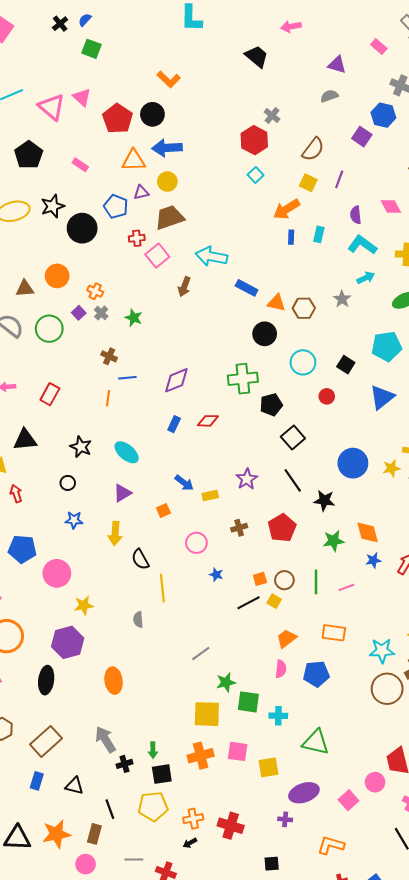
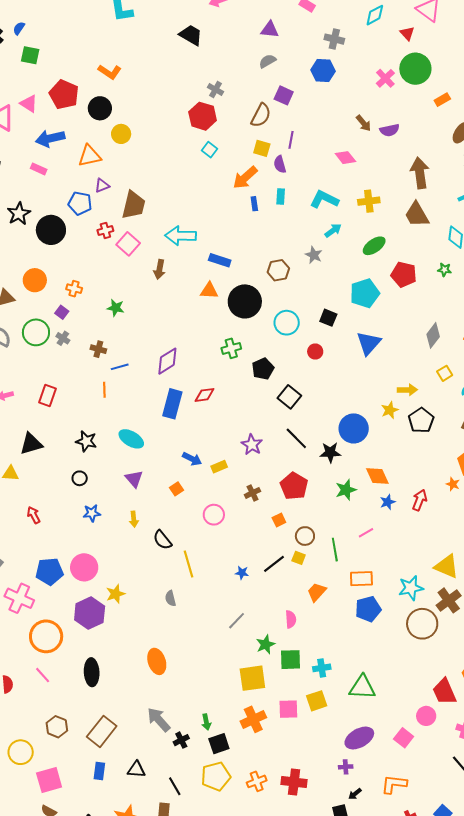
red pentagon: (117, 119) -> (64, 94), moved
purple square: (362, 137) -> (284, 95), moved
blue arrow: (167, 148) -> (50, 138), moved
yellow circle: (167, 182) -> (121, 134), moved
purple semicircle: (356, 215) -> (280, 164), moved
brown trapezoid: (170, 217) -> (134, 205), turned 132
orange triangle: (276, 303) -> (209, 291), moved
gray cross: (101, 313) -> (63, 338), moved
black circle: (265, 334) -> (245, 301), size x1.4
green cross: (243, 379) -> (231, 348), size x0.7
blue rectangle: (174, 424) -> (172, 404), size x1.8
blue circle: (353, 463) -> (354, 428), moved
purple triangle: (122, 493) -> (134, 479), turned -30
red arrow: (16, 494) -> (34, 515), moved
yellow arrow: (115, 533) -> (134, 519), size x0.7
blue pentagon: (22, 549) -> (49, 572), moved
blue star: (216, 575) -> (242, 573), moved
orange square: (260, 579) -> (279, 520), moved
green line: (316, 582) -> (335, 550), moved
purple hexagon: (68, 642) -> (90, 613), moved
pink semicircle: (281, 669) -> (291, 619), moved
blue pentagon: (316, 674) -> (368, 609), moved
yellow square: (268, 767) -> (317, 701), moved
black arrow: (190, 843) -> (355, 794), moved

